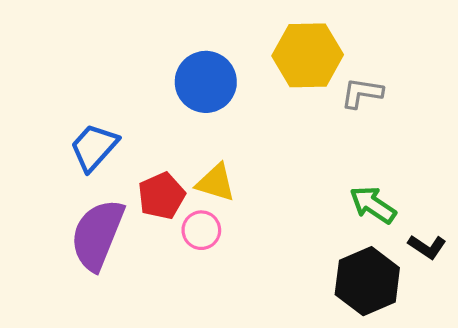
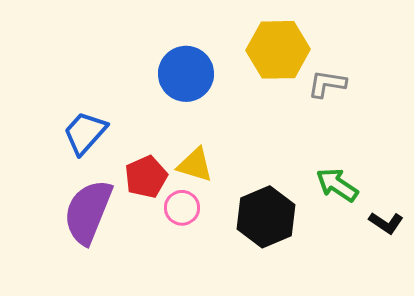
black hexagon: (367, 281) -> (266, 217), moved

